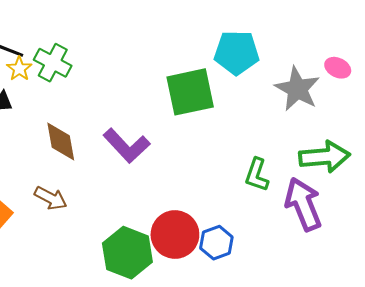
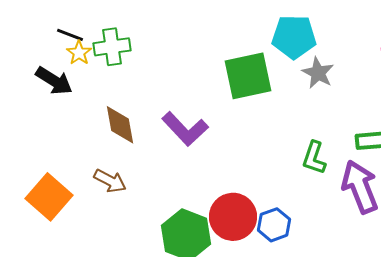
green cross: (53, 63) -> (112, 47), turned -36
gray star: (297, 89) -> (318, 73), moved, size x0.7

